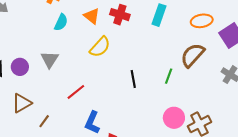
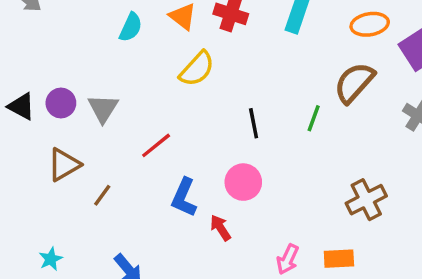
gray triangle: (50, 59) -> (103, 108), moved
pink circle: (174, 118) -> (243, 182), moved

